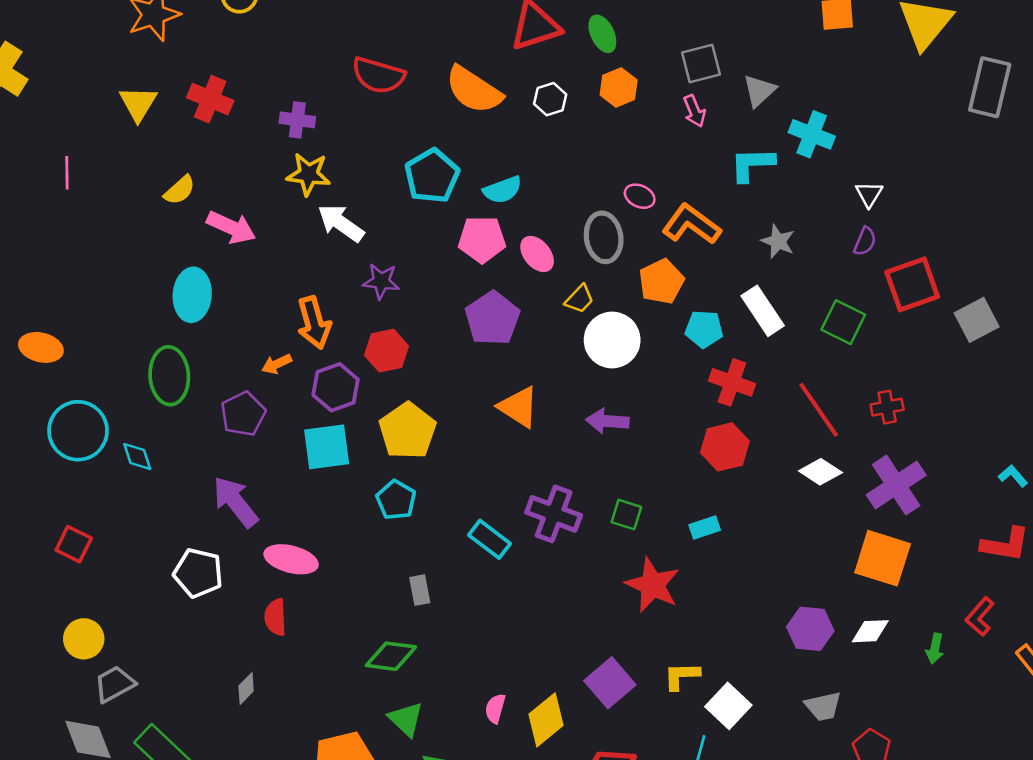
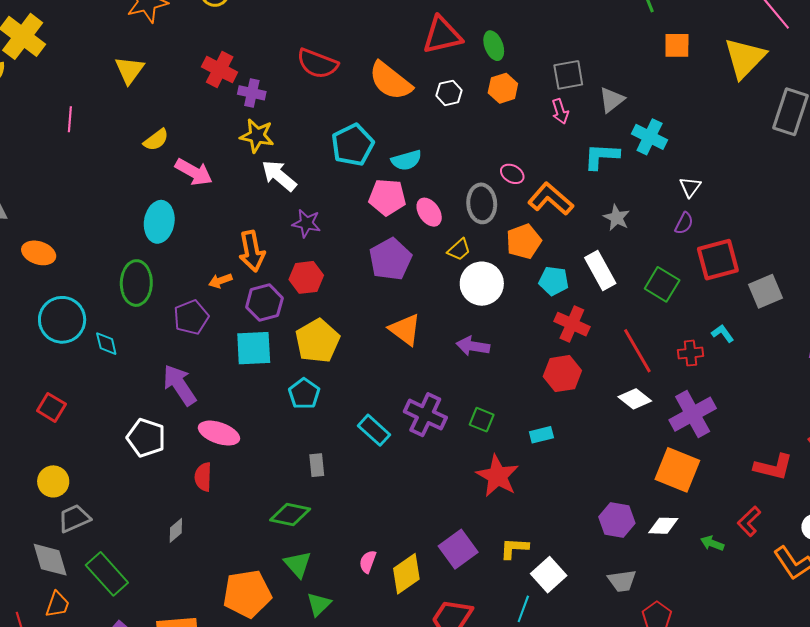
red cross: (210, 99) -> (220, 70), moved
cyan L-shape: (1013, 476) -> (723, 333), moved
green arrow: (935, 649) -> (712, 543), turned 95

